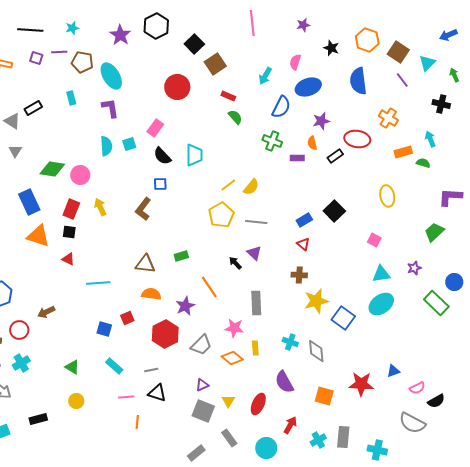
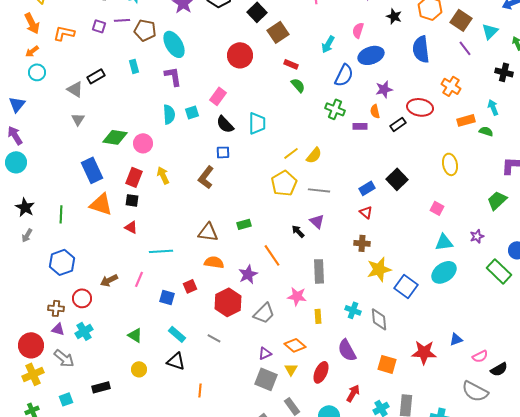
orange diamond: (232, 358) -> (295, 345), moved
gray line: (151, 370) -> (214, 338), turned 40
black triangle: (157, 393) -> (176, 361), moved
pink line: (126, 397) -> (139, 279), moved, turned -63

